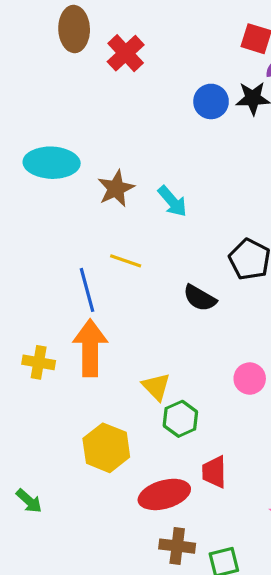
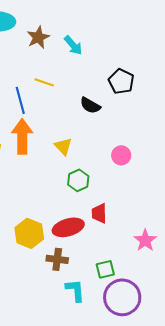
yellow triangle: (156, 387) -> (63, 146), moved
yellow hexagon: (106, 448) -> (29, 233), moved
brown cross: (177, 546) -> (57, 259), moved

